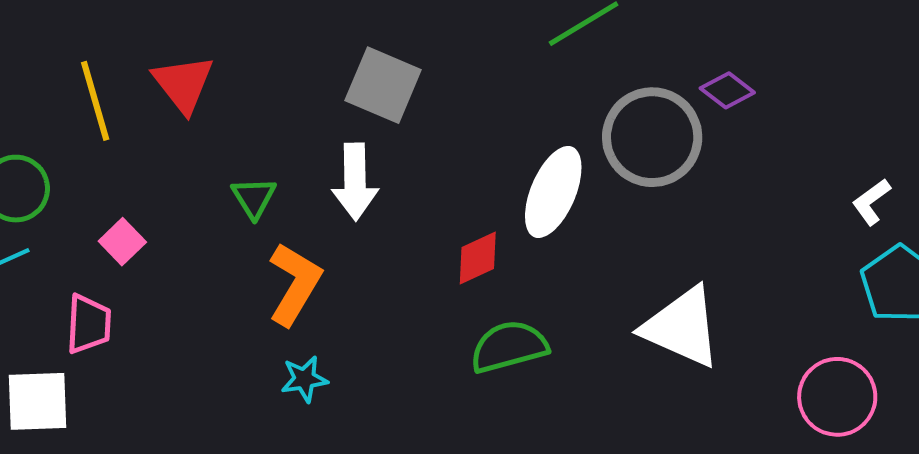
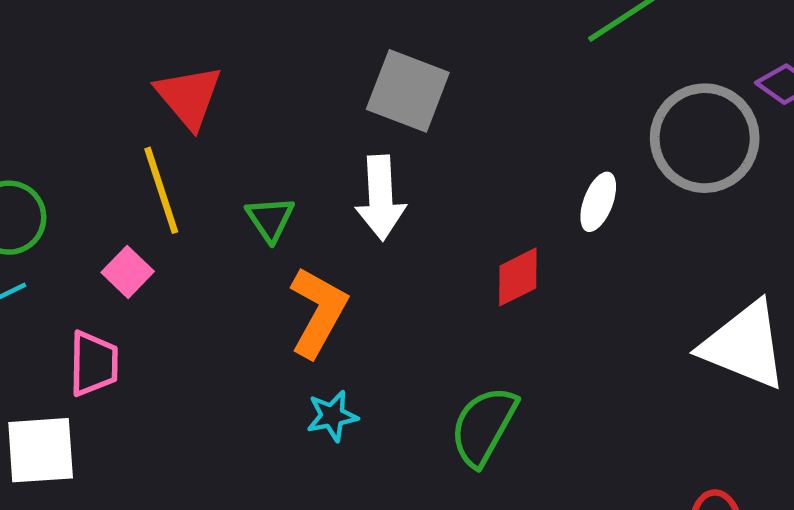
yellow line: (95, 101) -> (161, 190), moved
white ellipse: (553, 192) -> (598, 202), size x0.6
green semicircle: (509, 347) -> (484, 426), moved, turned -44

